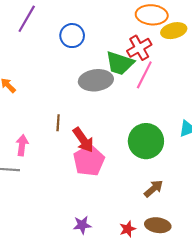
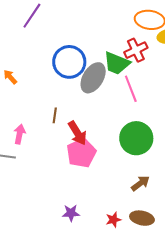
blue circle: (72, 36) -> (69, 62), moved, size x1.4
pink line: (144, 75) -> (131, 89), moved, turned -52
gray ellipse: (96, 80) -> (93, 78), turned -56

